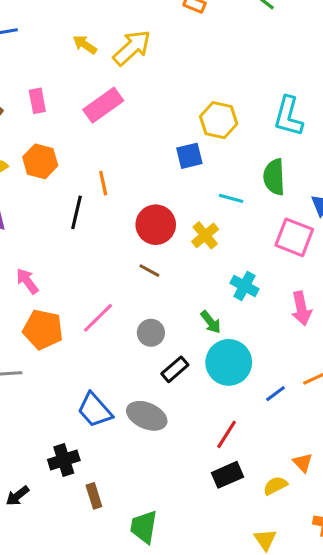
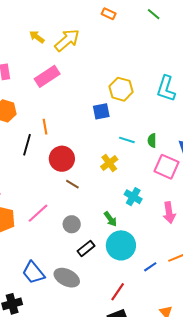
green semicircle: (274, 177) -> (152, 140), moved, size x0.6
red circle: (156, 225) -> (62, 159), moved

